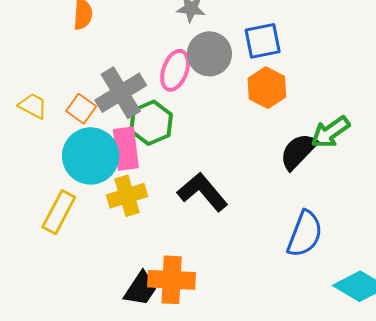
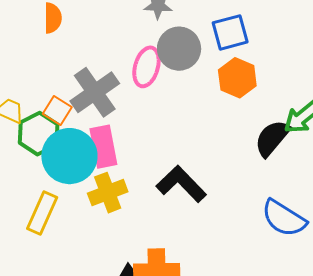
green hexagon: (151, 123) -> (39, 134), moved
blue semicircle: (305, 234) -> (284, 218), turned 105

